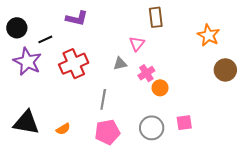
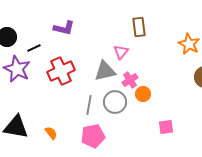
gray triangle: (120, 64) -> (105, 71), size x1.6
gray circle: (152, 128) -> (115, 102), moved
orange semicircle: (63, 129) -> (51, 133), turned -96

